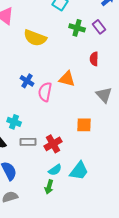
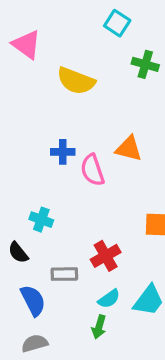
blue cross: (27, 81) -> (63, 152), turned -32
pink semicircle: (45, 92) -> (92, 170), turned -30
gray rectangle: (28, 142) -> (64, 274), moved

